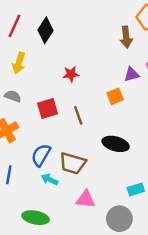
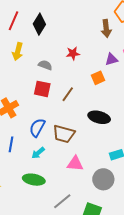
red star: (71, 74) -> (73, 53), moved
gray semicircle: (13, 96) -> (45, 65), moved
red square: (48, 109) -> (42, 89), turned 30
brown line: (78, 115) -> (68, 94), turned 56
cyan arrow: (50, 179) -> (38, 153), moved, turned -64

